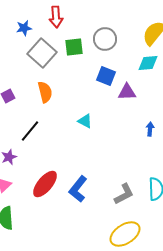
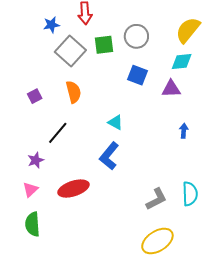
purple triangle: (127, 92) -> (171, 89), moved
red ellipse: (45, 184) -> (73, 189), turned 32
blue L-shape: (78, 189) -> (109, 156), moved

